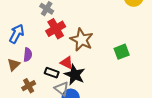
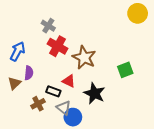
red cross: (56, 29) -> (57, 46), turned -30
black star: (75, 75) -> (94, 93), moved
brown cross: (29, 86) -> (38, 104), moved

